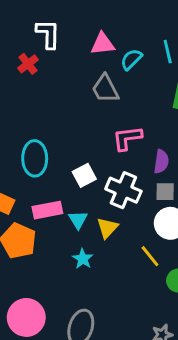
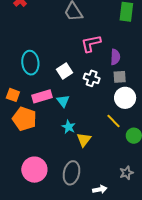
white cross: (123, 190) -> (92, 78), size x0.7
yellow triangle: (107, 228) -> (84, 140), moved

